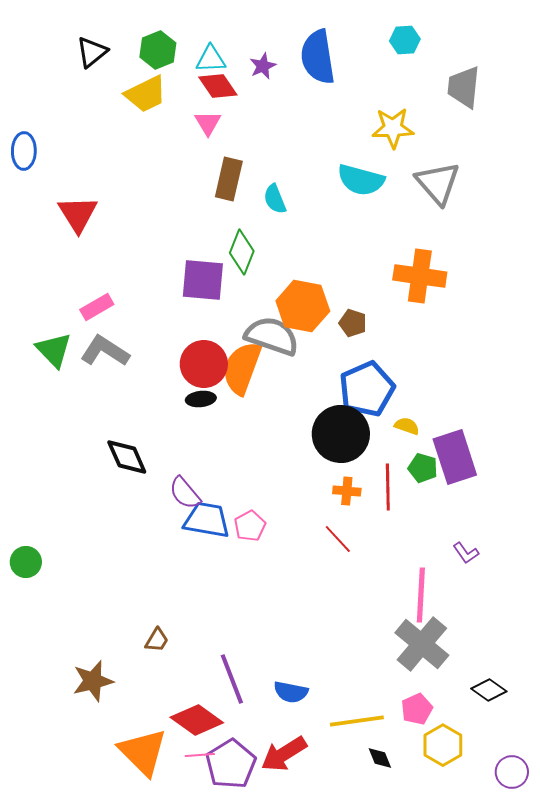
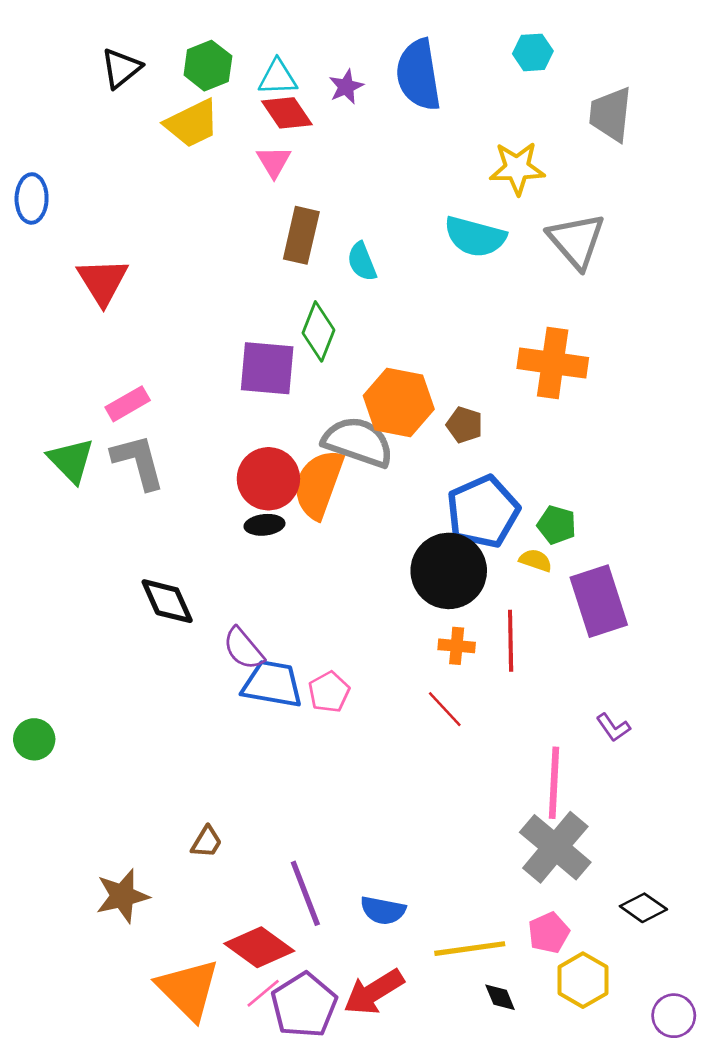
gray L-shape: (105, 351) -> (138, 462), turned 42
green pentagon: (423, 468) -> (557, 525), moved
pink line: (200, 755) -> (263, 993), turned -36

